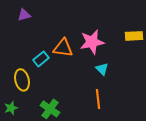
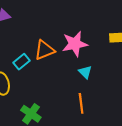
orange triangle: (63, 48) -> (45, 50), turned -30

